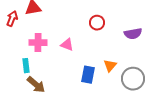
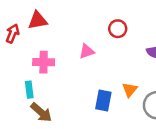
red circle: (97, 23) -> (118, 29), moved
pink triangle: (67, 45) -> (87, 51), moved, turned -40

